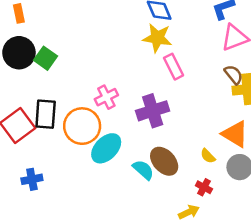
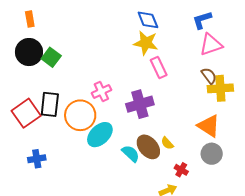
yellow semicircle: (208, 156) -> (167, 143), moved

